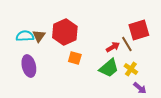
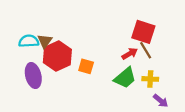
red square: (139, 30) -> (143, 32), moved, turned 35
red hexagon: (65, 32) -> (57, 56), moved
yellow cross: (131, 69) -> (150, 79), turned -32

